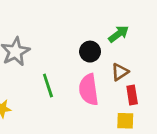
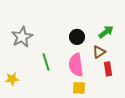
green arrow: (119, 34) -> (106, 32), moved
yellow square: (125, 121) -> (79, 88), moved

